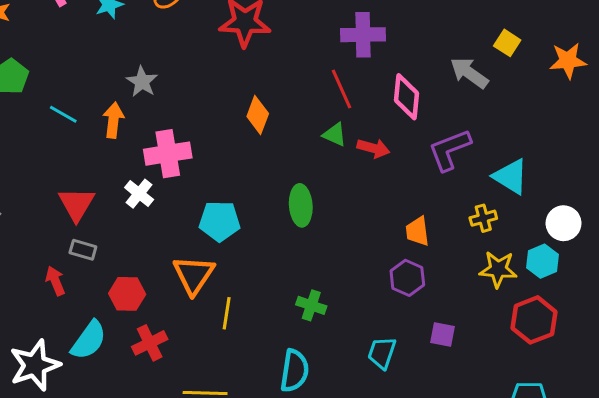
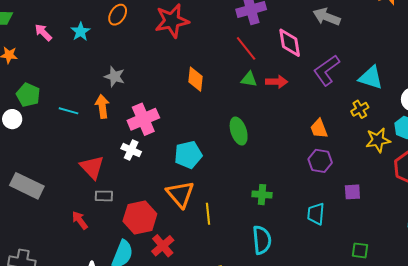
red arrow: (55, 281) -> (80, 220), moved
red hexagon: (127, 294) -> (140, 217), size x1.4

